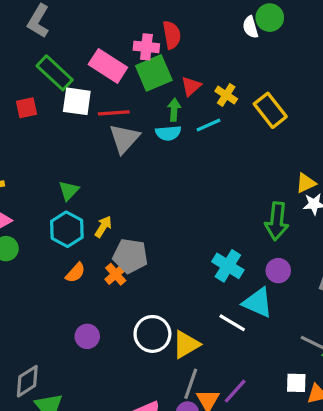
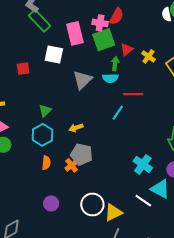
red semicircle: (172, 35) -> (116, 16), turned 36
pink rectangle: (108, 66) -> (75, 33), turned 40
green rectangle: (55, 73) -> (40, 21), moved
red square: (27, 108) -> (23, 69), moved
red line: (114, 113) -> (133, 94), moved
cyan line: (209, 125) -> (118, 113), moved, turned -35
yellow arrow: (103, 227) -> (76, 128), moved, turned -144
orange semicircle: (75, 273) -> (46, 163), turned -40

